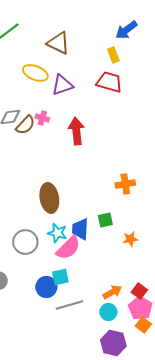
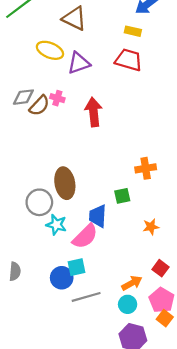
yellow rectangle: (113, 55) -> (133, 31), turned -56
green square: (105, 220) -> (122, 196), moved
cyan star: (57, 233) -> (56, 225), moved
gray circle: (25, 242) -> (39, 202), moved
red square: (139, 291) -> (161, 268), moved

